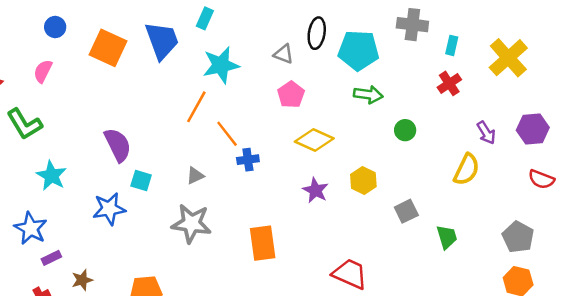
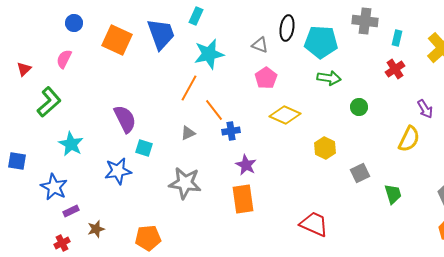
green L-shape: (24, 124) -> (49, 102), turned -100
gray triangle: (195, 176) -> (188, 133), moved
purple star: (315, 190) -> (246, 165), moved

